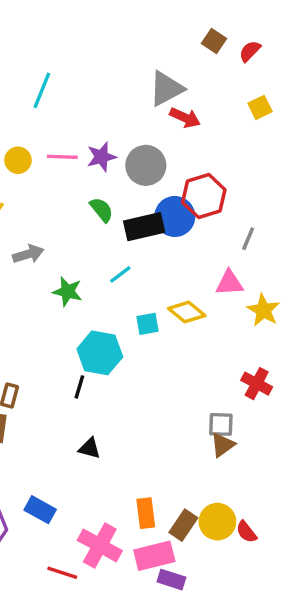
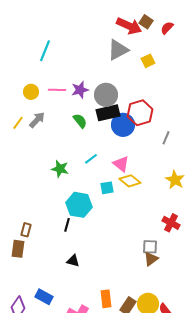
yellow square: (260, 107) -> (148, 61), moved
red arrow: (185, 118) -> (129, 26), moved, size x1.4
black rectangle: (144, 227) -> (108, 113), moved
gray arrow: (28, 254) -> (37, 120), moved, turned -30
pink triangle: (229, 283) -> (121, 164), moved, turned 42

